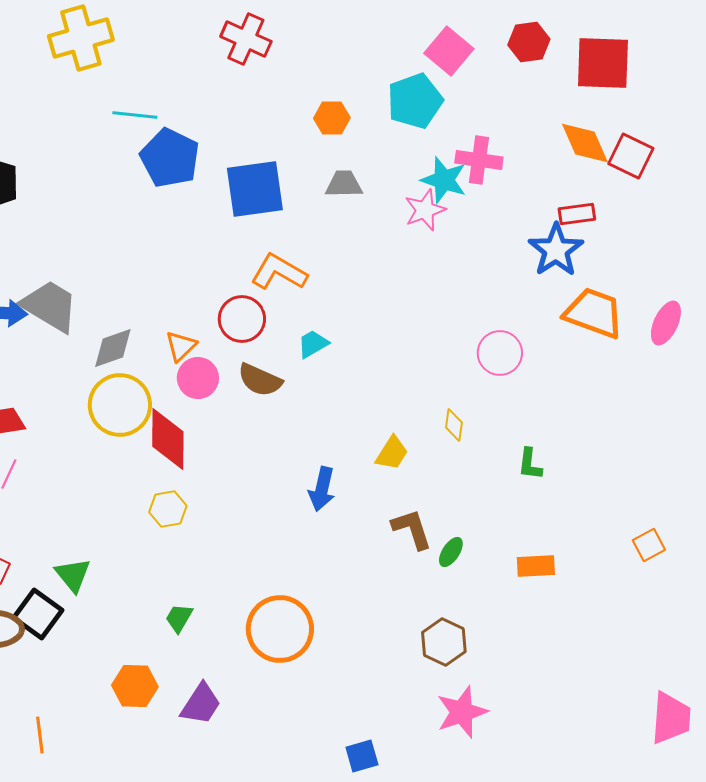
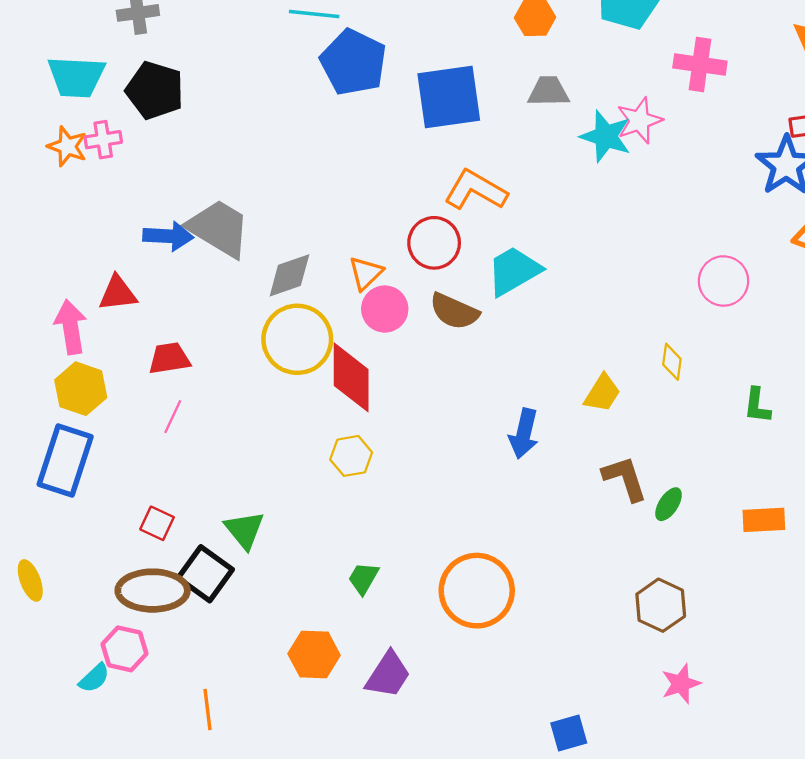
cyan star: (444, 180) -> (606, 136), moved
cyan trapezoid: (313, 344) -> (514, 271), size x1.6
pink star: (462, 712) -> (681, 684), size x0.7

